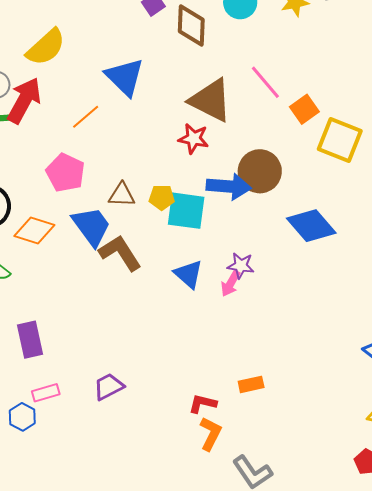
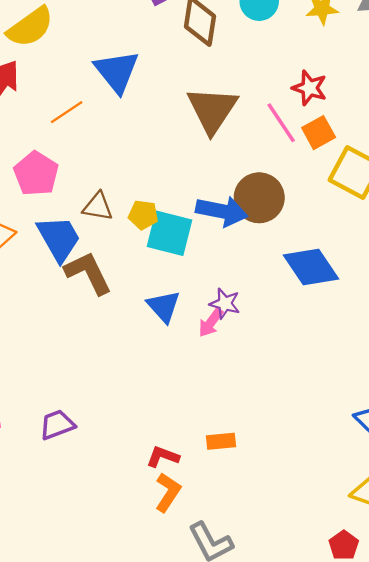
pink line: (265, 82) -> (281, 123), moved
brown triangle: (211, 100) -> (212, 110), turned 30
red star: (194, 139) -> (310, 88), moved

